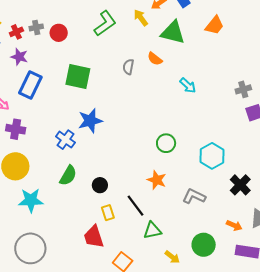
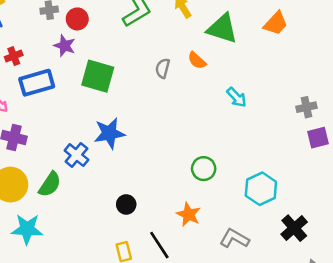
red cross: (16, 32) -> (14, 56), moved
purple star: (19, 57) -> (65, 46), moved
blue rectangle: (30, 85) -> (37, 83), turned 44
green semicircle: (68, 175) -> (50, 184), moved
black circle: (100, 185) -> (126, 204), moved

